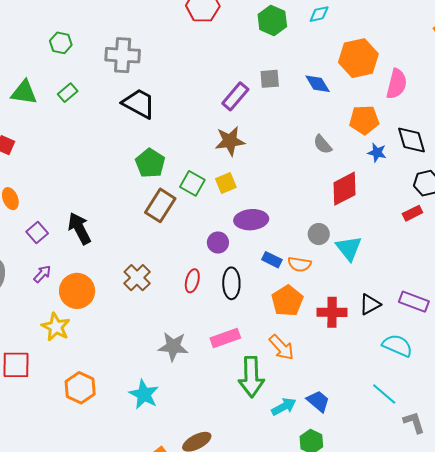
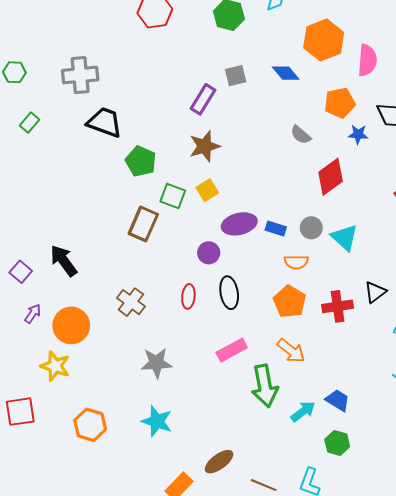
green pentagon: (150, 163) -> (141, 161), moved
blue rectangle: (272, 260) -> (276, 228), moved
gray star: (173, 347) -> (156, 363), moved

